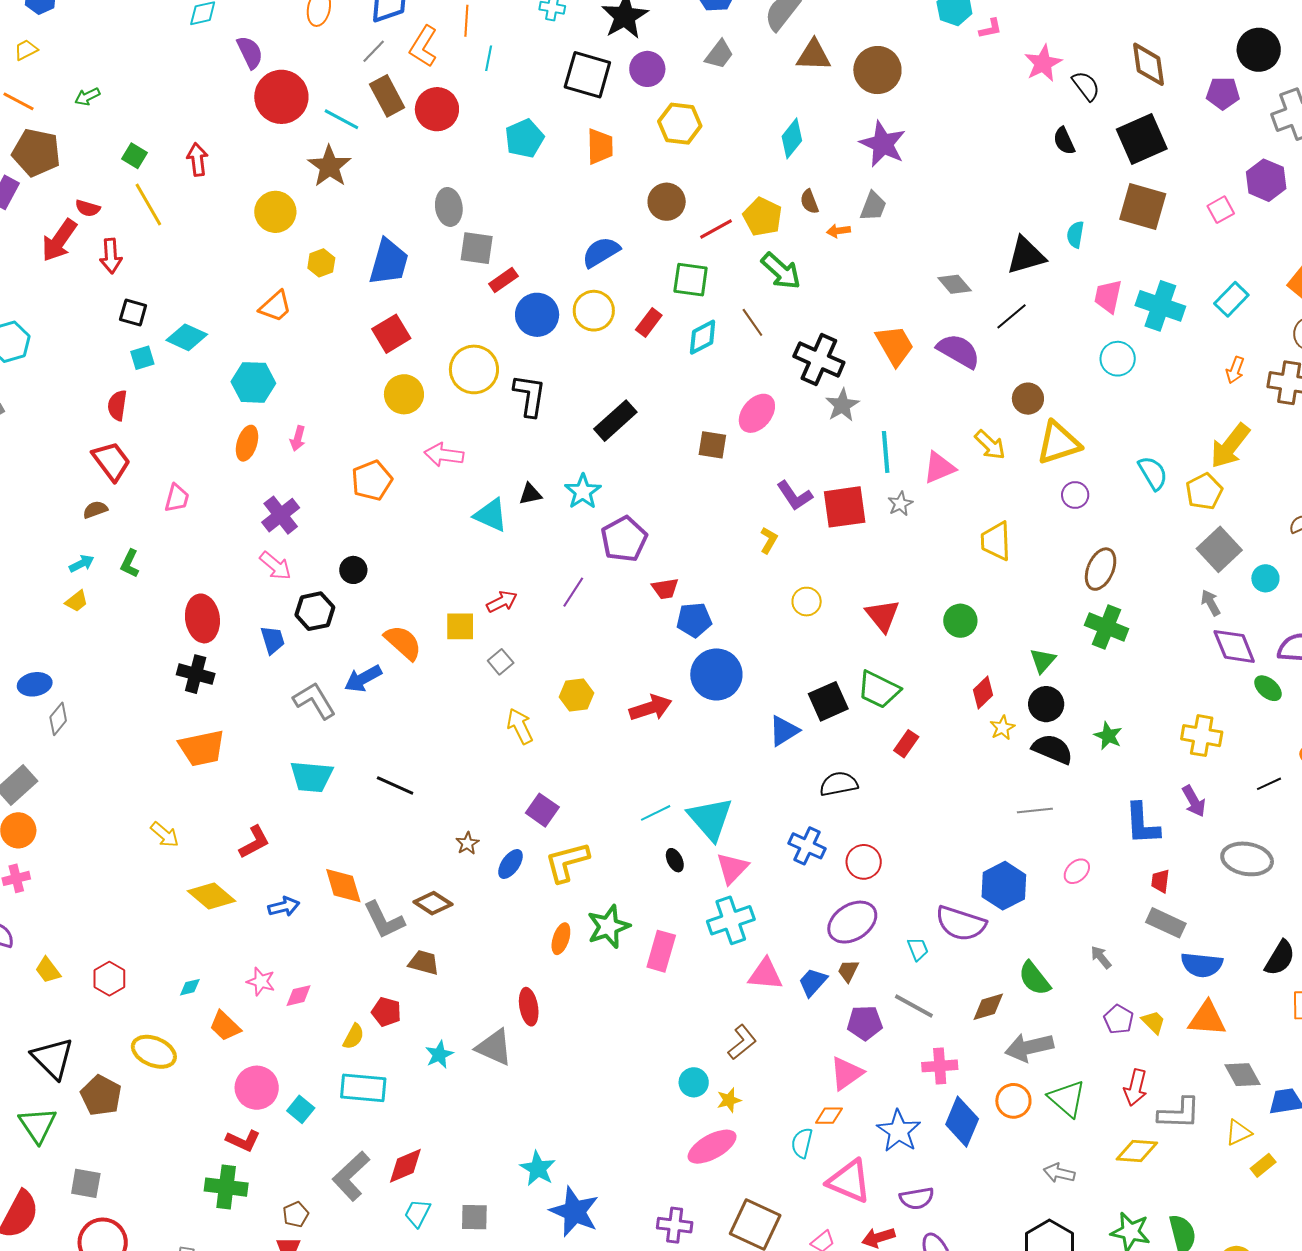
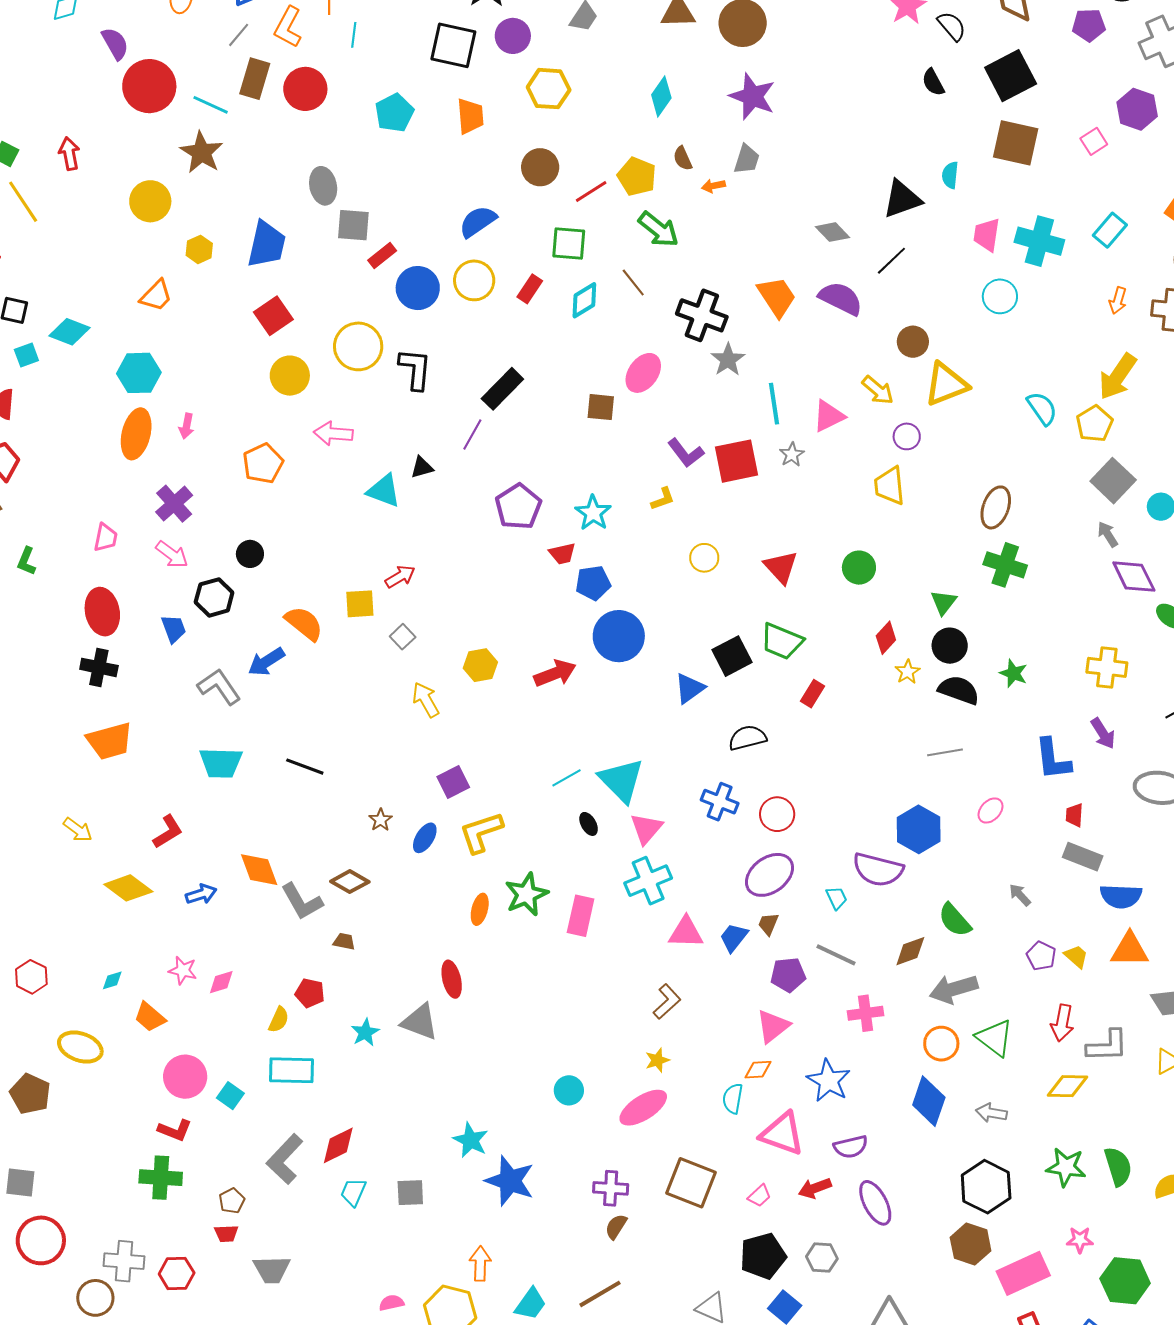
brown rectangle: (387, 96) -> (255, 79), turned 48
orange ellipse: (247, 443) -> (136, 434), size x1.4
cyan star: (583, 492) -> (593, 513), moved
purple circle: (1075, 495) -> (907, 436), moved
pink trapezoid: (177, 498) -> (106, 538), moved
yellow L-shape: (769, 540) -> (663, 499), turned 44
purple line: (573, 592) -> (472, 435), moved
purple square: (542, 810) -> (453, 782), turned 32
brown trapezoid: (424, 962) -> (344, 941), size x0.7
cyan circle: (694, 1082) -> (569, 1090), moved
blue diamond: (962, 1122) -> (929, 1101), moved

